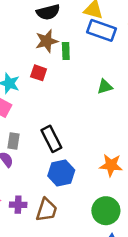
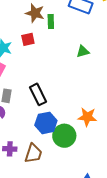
brown star: (47, 41) -> (35, 13), turned 30
red square: (39, 73) -> (28, 39), turned -32
green circle: (106, 211) -> (64, 136), moved

